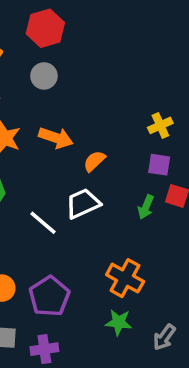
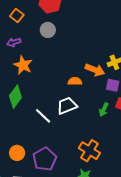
orange arrow: (56, 138) -> (95, 70), moved
orange semicircle: (94, 161) -> (75, 81), turned 40

